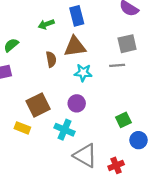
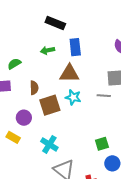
brown semicircle: (51, 59) -> (34, 88), moved
purple circle: (77, 103) -> (24, 118), moved
brown square: (38, 105) -> (50, 105), moved

